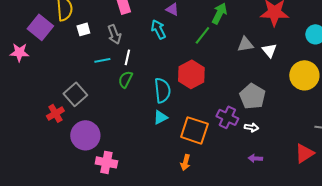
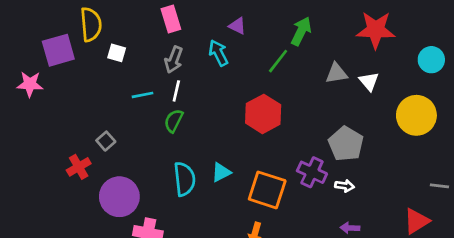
purple square: (40, 27) -> (58, 50), turned 35
white square: (83, 29) -> (117, 53), turned 32
gray arrow: (114, 34) -> (174, 60), moved, turned 42
cyan semicircle: (162, 90) -> (184, 179), moved
gray square: (75, 94) -> (106, 141), size x0.6

